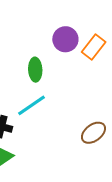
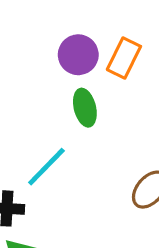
green ellipse: (35, 70) -> (85, 108), moved

